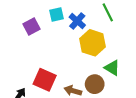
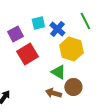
green triangle: (112, 68) -> (58, 72), moved
red square: (45, 80) -> (27, 54), moved, turned 35

